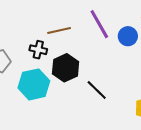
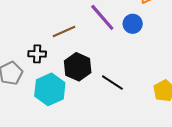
black cross: (38, 50) -> (37, 54), moved

